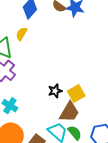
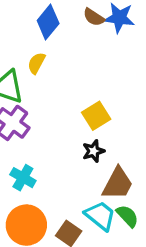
yellow square: (76, 94) -> (96, 116), moved

